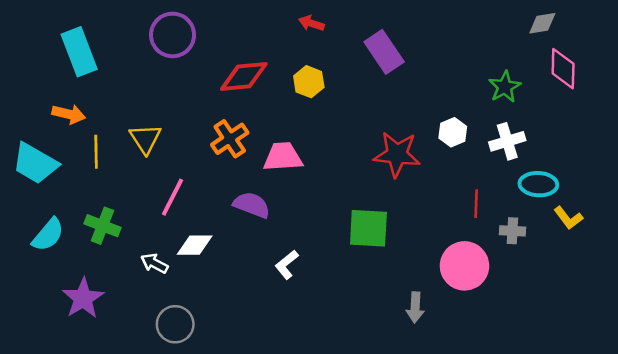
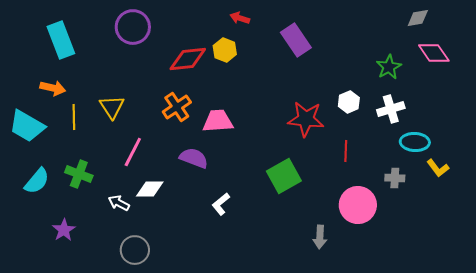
pink diamond: (563, 69) -> (434, 53), turned -36
yellow hexagon: (309, 82) -> (225, 50), moved
red line: (476, 204) -> (346, 151), moved
green square: (368, 228) -> (284, 176), turned -32
purple star: (83, 298) -> (64, 230), size x0.7

